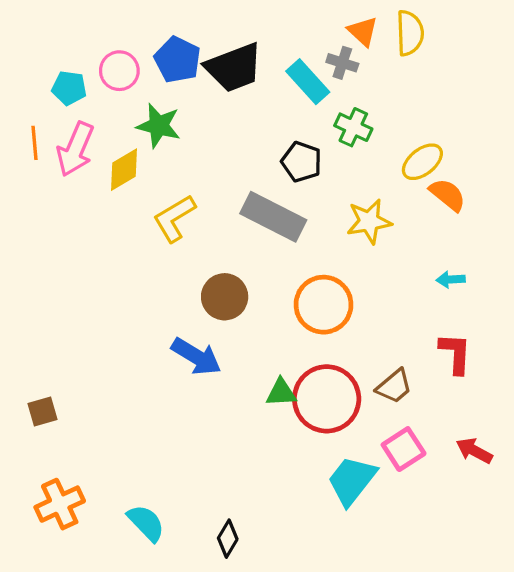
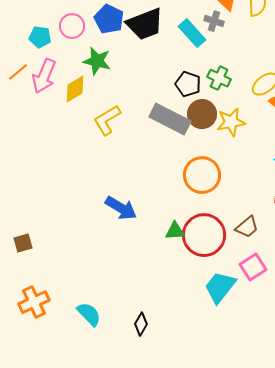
green cross: (353, 127) -> (219, 78), moved
orange line: (35, 143) -> (18, 72), turned 55
brown circle: (225, 297) -> (202, 114), moved

